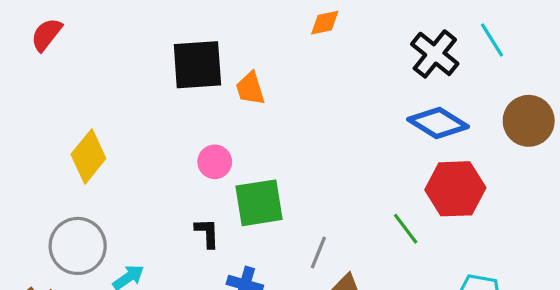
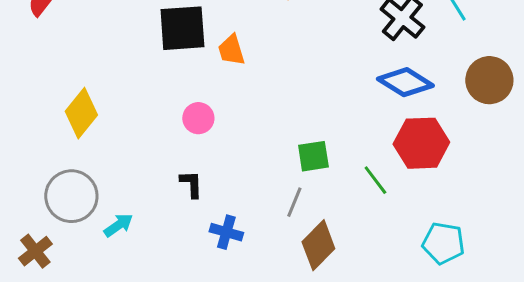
green square: (259, 203) -> (313, 156), moved, size x0.7

